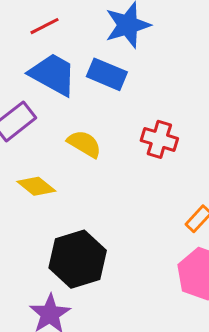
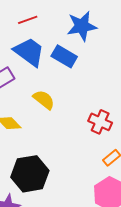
red cross: (159, 139) -> (100, 122), moved

